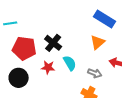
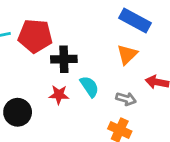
black cross: (53, 43) -> (64, 59), turned -36
red pentagon: (24, 48) -> (35, 36), moved

